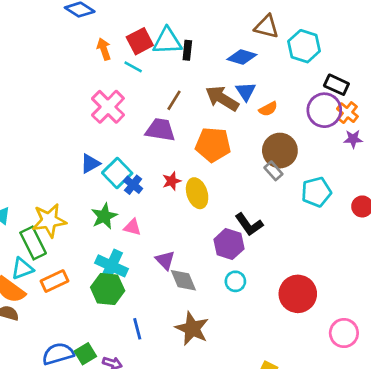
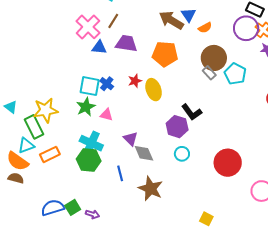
brown line: (174, 100) -> (113, 21), moved
blue triangle: (90, 164) -> (99, 47), moved, turned 35
cyan square: (117, 173) -> (90, 86), moved, turned -35
cyan pentagon: (316, 192) -> (235, 74), moved, turned -30
blue line: (137, 329) -> (120, 173), moved

